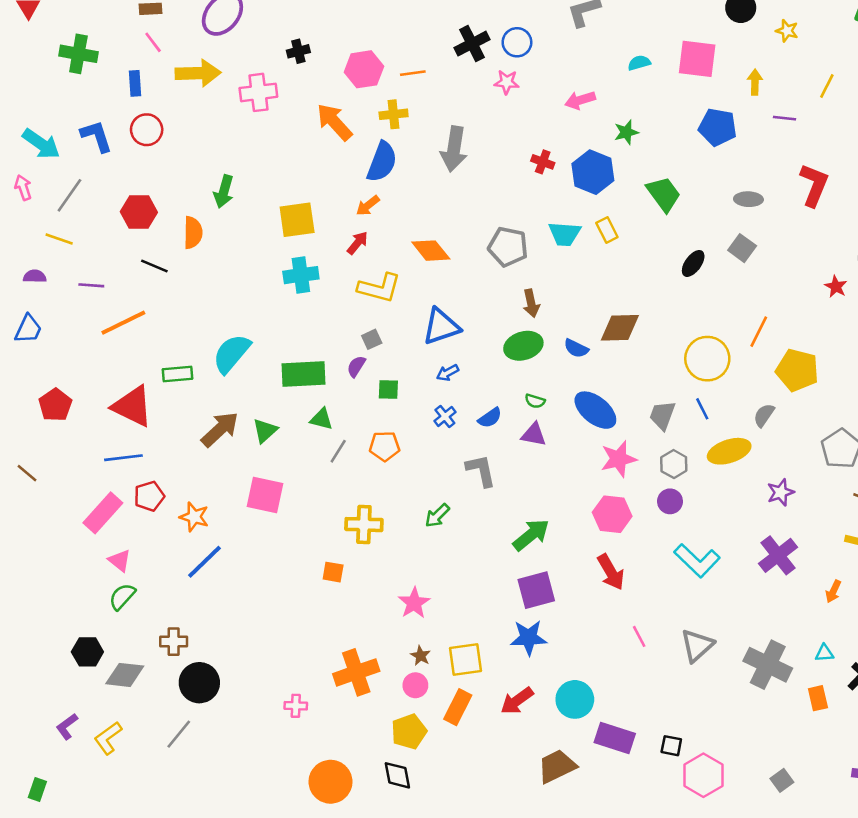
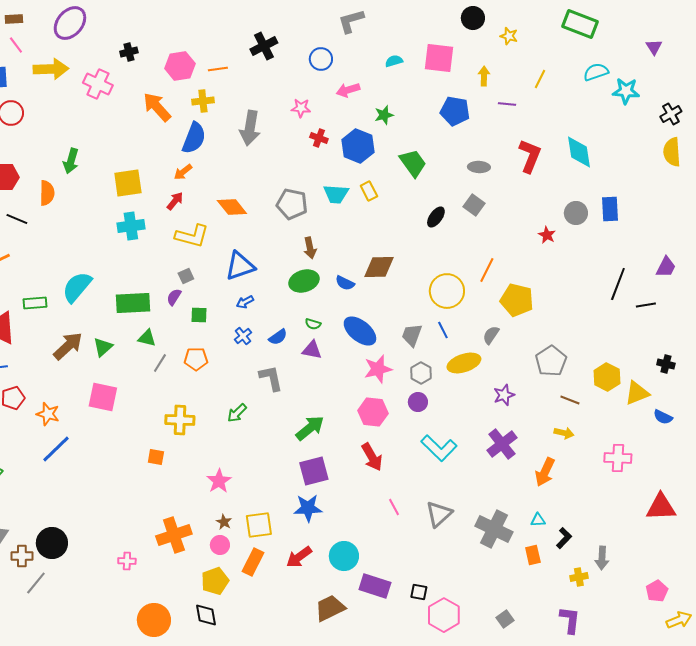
blue circle: (517, 42) -> (321, 59), moved
pink star: (507, 82) -> (301, 108), moved
pink cross: (258, 92) -> (98, 84), turned 32
orange arrow: (833, 591) -> (545, 472), size x1.6
brown cross: (174, 642) -> (22, 556), moved

